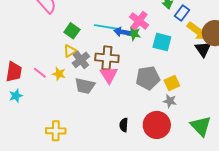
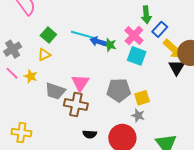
pink cross: (139, 21) -> (134, 36), moved
brown cross: (107, 58) -> (76, 104), moved
gray cross: (81, 60) -> (13, 49), moved
black semicircle: (124, 125) -> (90, 134), turned -96

